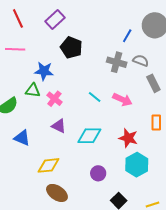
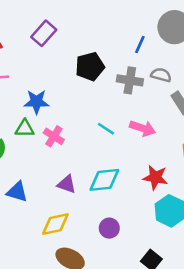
black pentagon: (71, 48) -> (90, 67), moved, turned -30
purple triangle: (59, 126) -> (67, 184), moved
purple circle: (98, 173) -> (109, 228), moved

